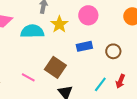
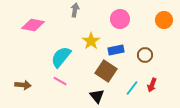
yellow star: (59, 24) -> (91, 41), moved
cyan semicircle: (32, 31) -> (61, 57), moved, turned -50
brown square: (55, 67) -> (106, 71), moved

